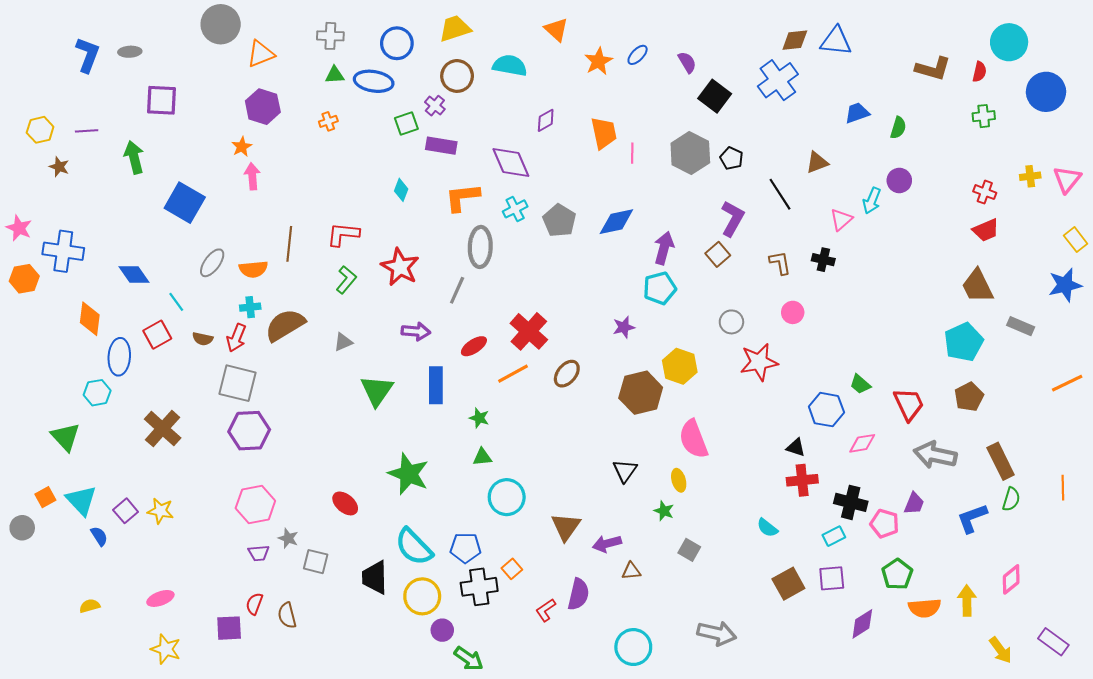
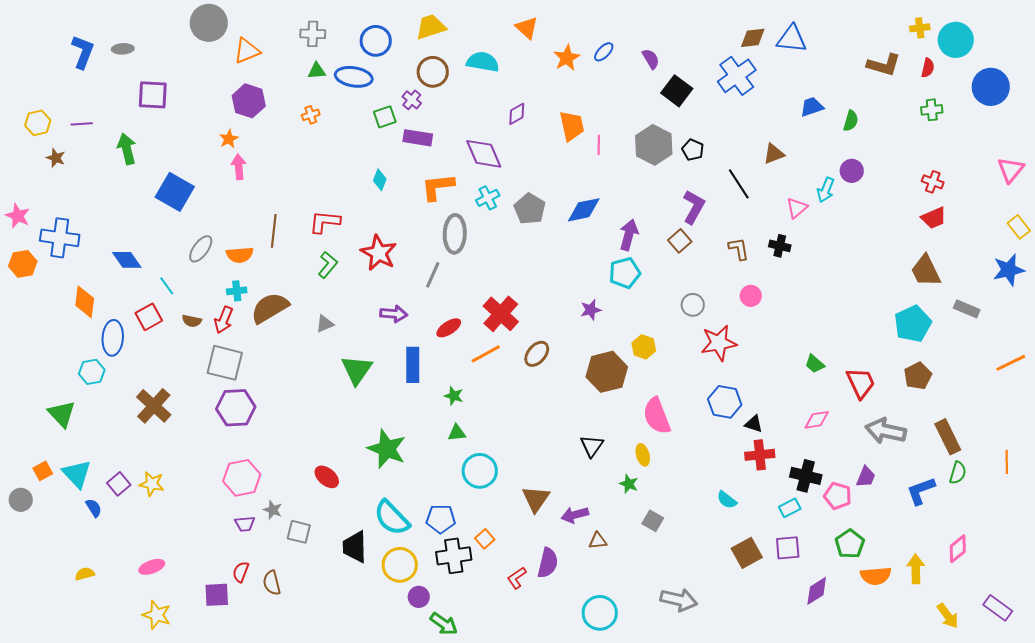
yellow cross: (1030, 176) -> (920, 28), moved
yellow hexagon: (680, 366) -> (644, 347), size x0.7
blue hexagon: (826, 410) -> (725, 402), moved

